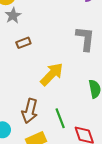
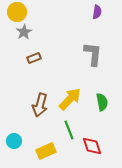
yellow arrow: (52, 74) -> (70, 99), moved
brown arrow: (30, 111) -> (40, 105), moved

